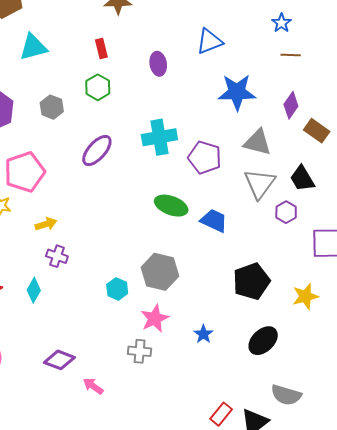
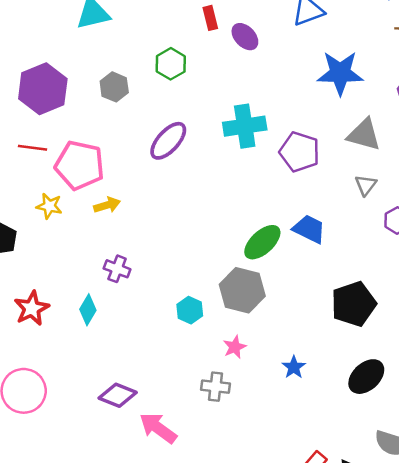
red rectangle: (101, 48) -> (210, 18), moved
purple ellipse: (158, 64) -> (245, 37), turned -35
pink pentagon: (25, 172) -> (80, 165), turned 30
gray triangle: (260, 184) -> (366, 185), size x0.6
green ellipse: (171, 206) -> (262, 242), moved, turned -64
yellow arrow: (46, 224) -> (107, 205), moved
pink star: (155, 319) -> (235, 347), size x0.7
pink arrow: (93, 386) -> (158, 428), size x1.5

